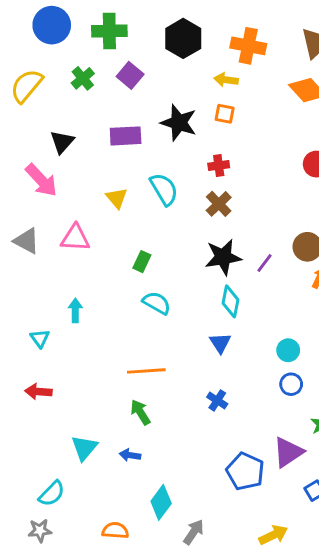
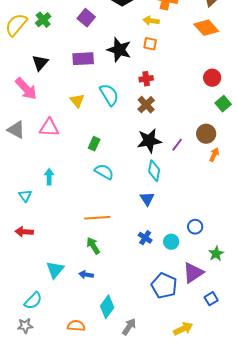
green cross: (83, 78) -> (43, 20), moved
cyan circle: (288, 350) -> (171, 242), moved

